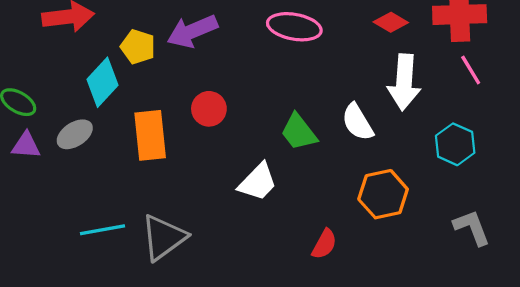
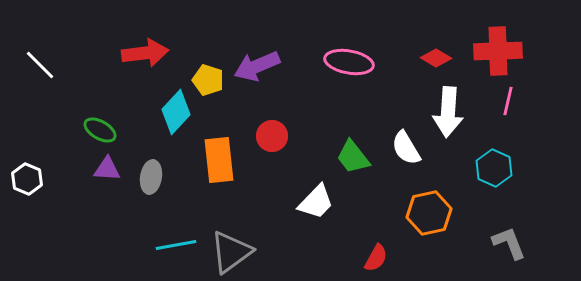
pink line: (471, 70) -> (508, 101), turned 44
gray ellipse: (75, 134) -> (151, 177), moved, turned -48

